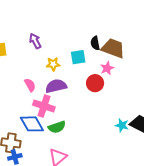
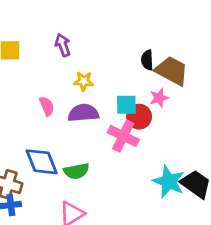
cyan square: (78, 57) -> (126, 105), moved
pink cross: (44, 106) -> (123, 136), moved
cyan star: (122, 125) -> (169, 182), size x1.6

